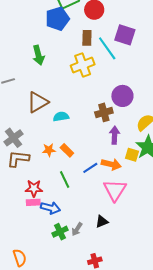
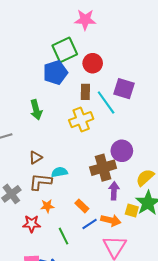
brown triangle: (38, 102) -> (36, 158), size x0.6
brown cross: (104, 112) -> (103, 168), size x1.4
orange rectangle: (67, 150) -> (82, 206), moved
brown L-shape: (18, 159) -> (40, 182), moved
red star: (34, 188) -> (32, 224), moved

